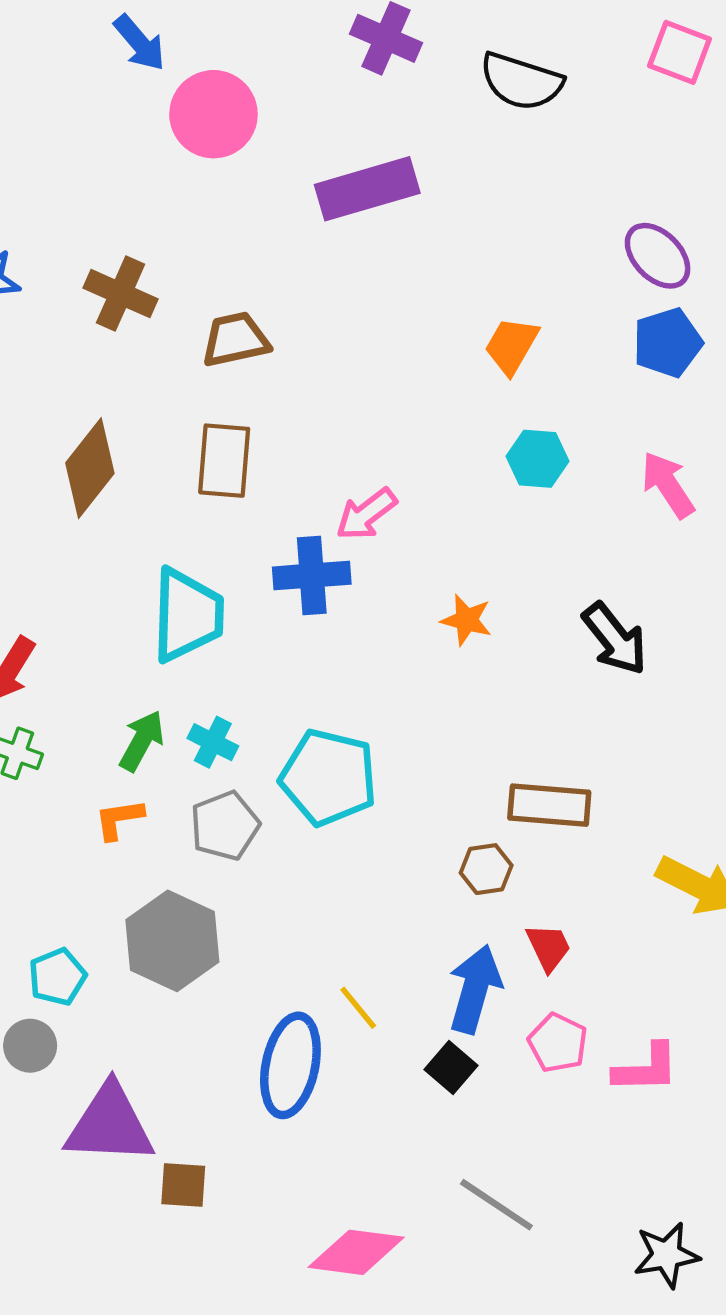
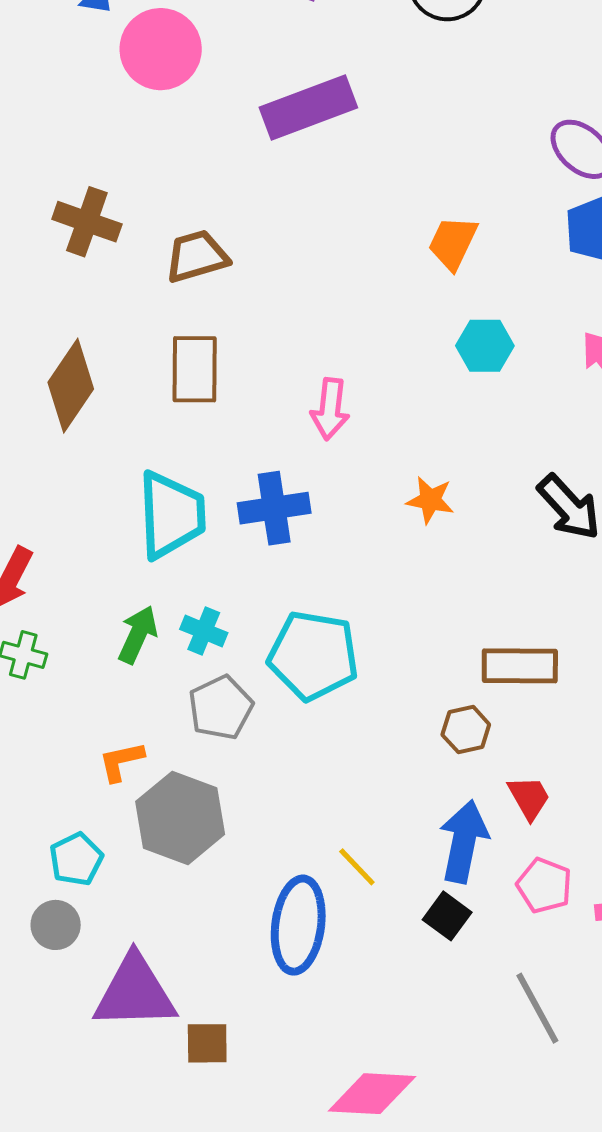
pink arrow: (366, 514) -> (330, 409), turned -42
blue cross: (312, 576) -> (274, 508), moved
orange L-shape: (119, 819) -> (121, 761), moved
gray line: (496, 1205) -> (537, 1008), moved, turned 32

